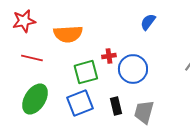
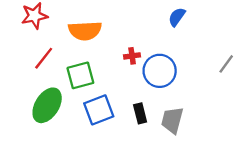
red line: (32, 58) -> (44, 58), turned -65
green square: (86, 72) -> (80, 75), moved

